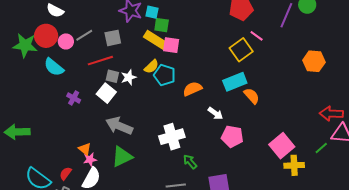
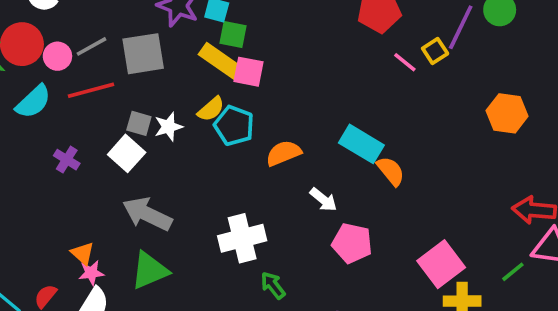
gray square: (113, 38) -> (143, 54), size x1.4
yellow square: (241, 50) -> (435, 51), moved, size x0.6
red line: (100, 61) -> (91, 90), moved
cyan semicircle: (54, 67) -> (33, 102), turned -85
cyan rectangle: (235, 82) -> (361, 144), turned 50

